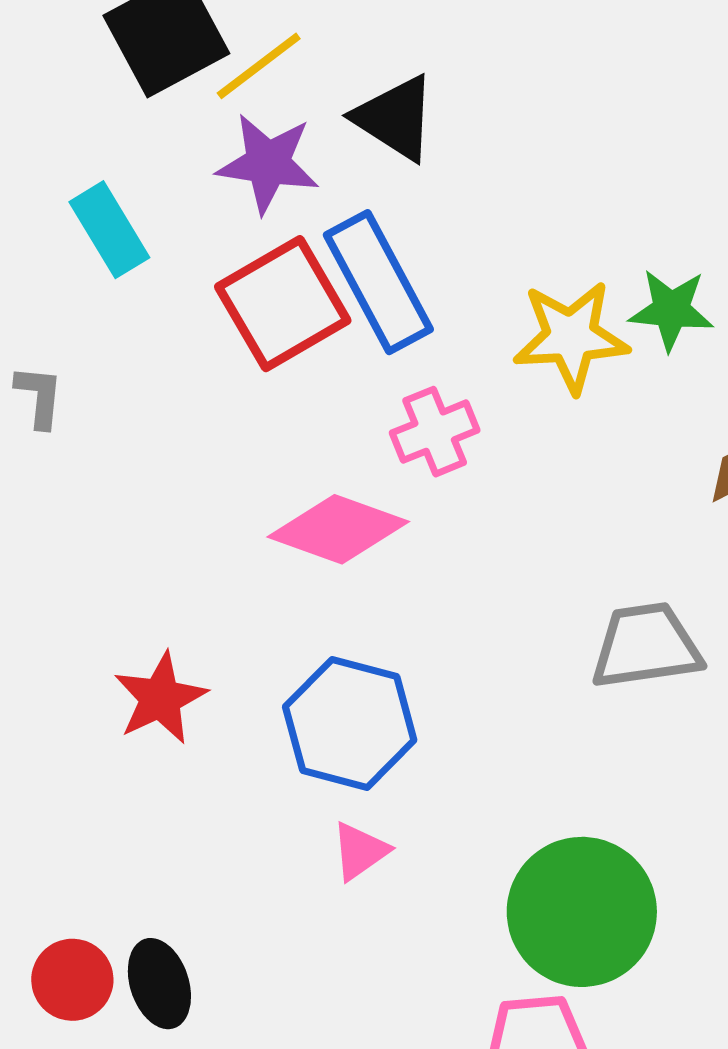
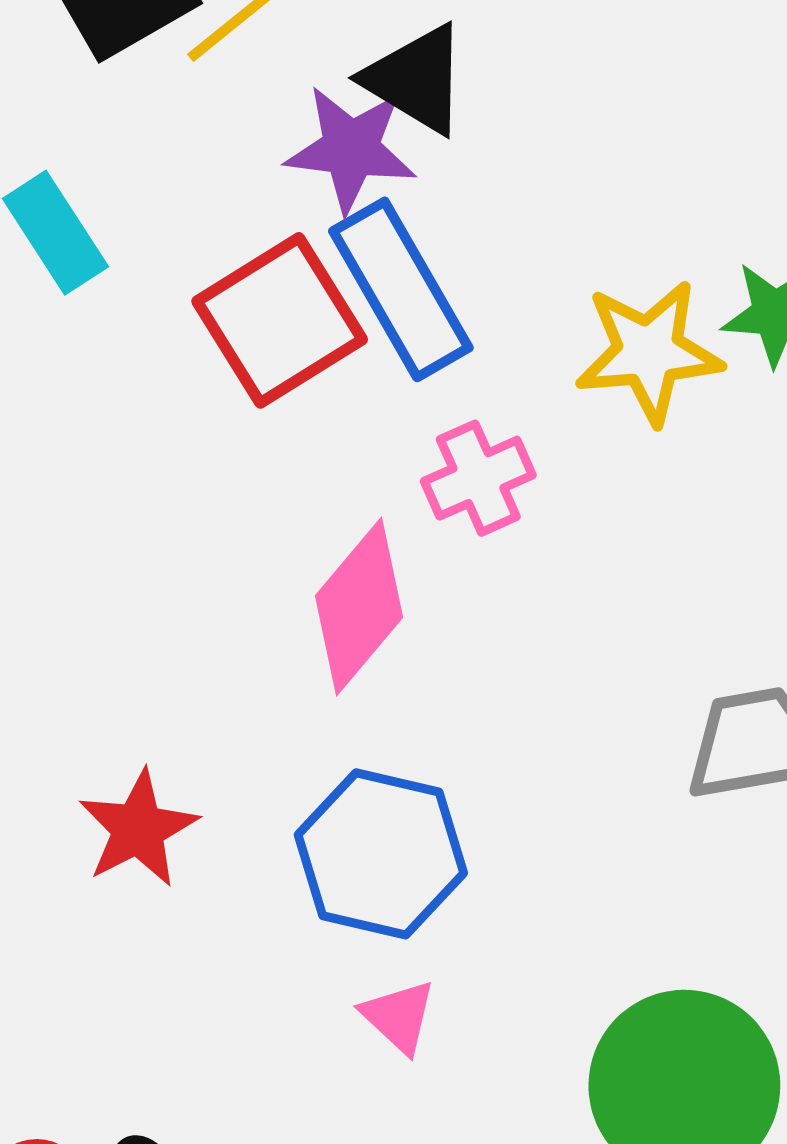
purple star: (268, 163) -> (351, 149), moved
pink diamond: (338, 529) -> (359, 607), turned -68
pink triangle: (360, 851) -> (399, 1016), turned -40

